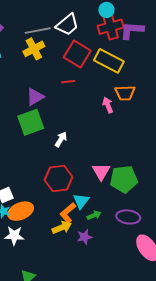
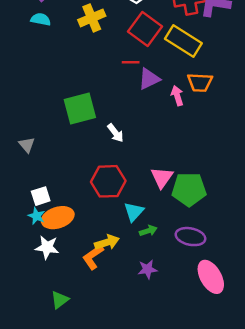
purple triangle: (35, 97) -> (149, 79), moved
white arrow: (61, 139) -> (115, 133), turned 105
orange L-shape: (68, 213) -> (93, 257), moved
purple star: (84, 237) -> (147, 269), moved

